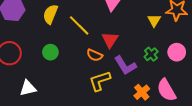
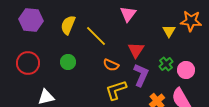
red triangle: (110, 40) -> (136, 50), moved
pink circle: (177, 52) -> (186, 70), moved
purple L-shape: (125, 66) -> (141, 75), turned -125

